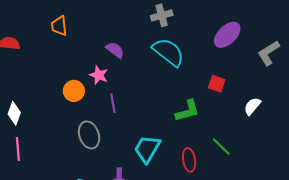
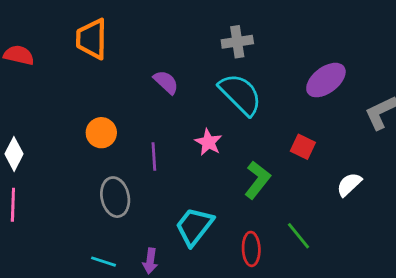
orange trapezoid: (59, 26) -> (92, 39), size x1.4
pink star: (99, 75) -> (208, 142), moved
green L-shape: (188, 111) -> (257, 180), turned -44

